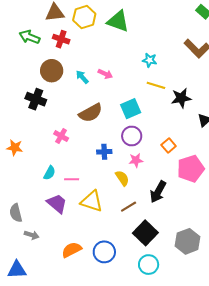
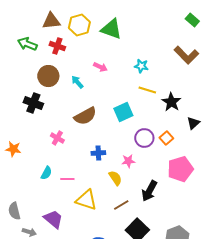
pink arrow: (105, 74) -> (100, 67), moved
black star: (181, 98) -> (171, 102), turned -30
purple circle: (132, 136) -> (144, 138), moved
orange square: (169, 145) -> (166, 138), moved
purple trapezoid: (57, 203) -> (53, 219), moved

